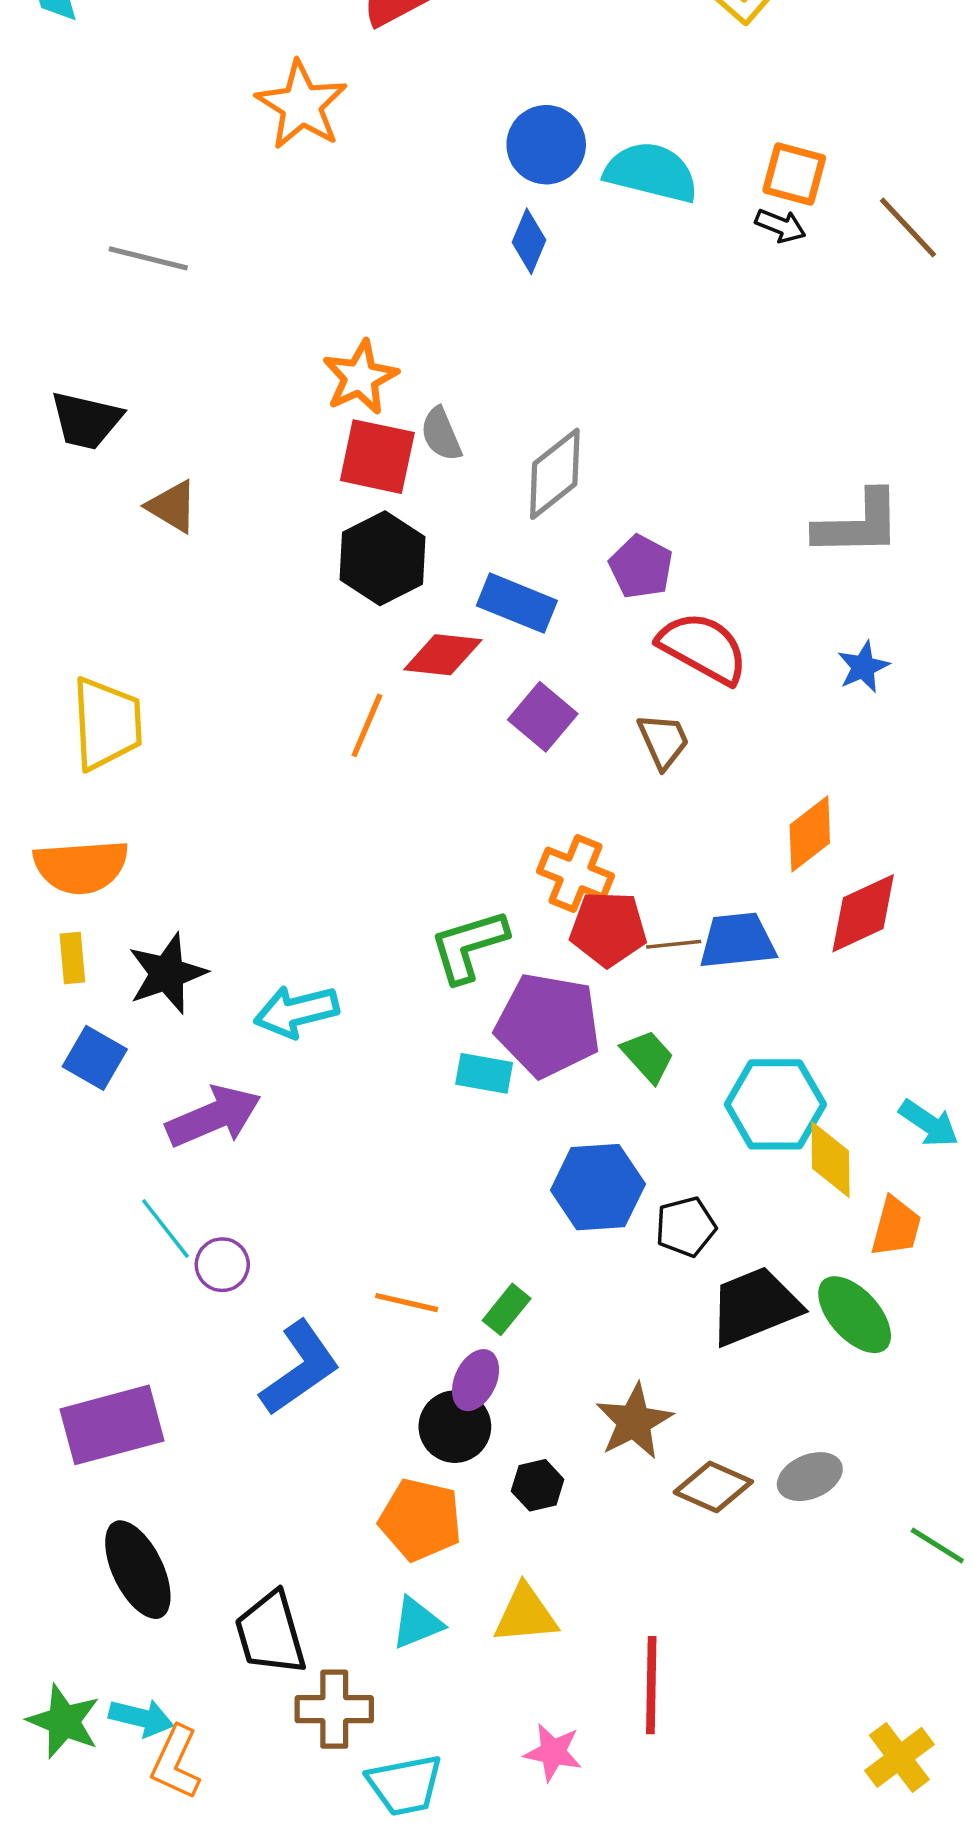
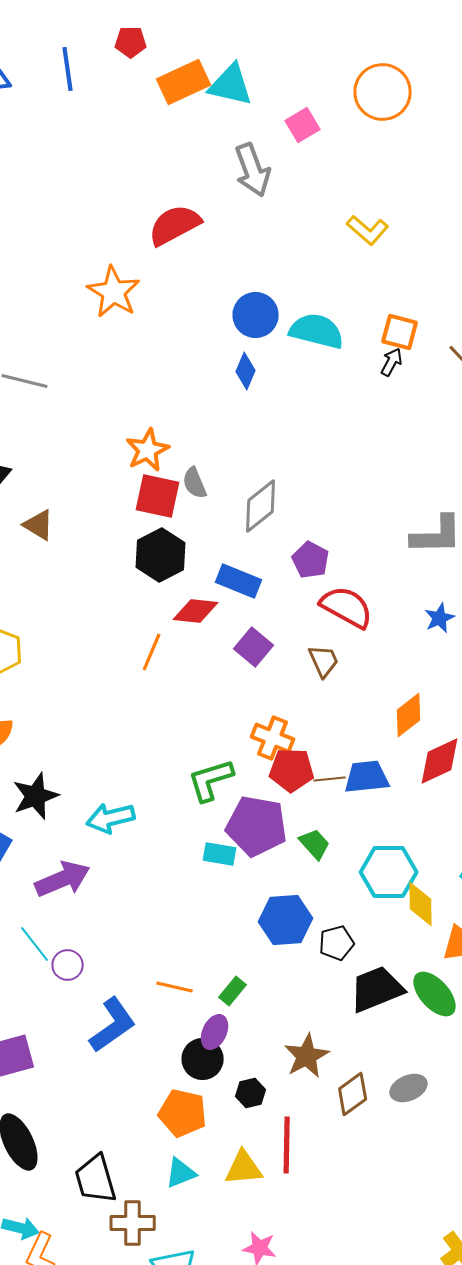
black arrow: (781, 226) -> (392, 362), turned -84
brown diamond: (713, 1487) -> (353, 1094), turned -60
red line: (651, 1685) -> (287, 1145), moved

